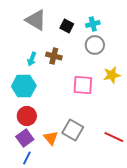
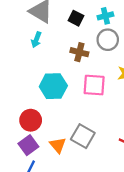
brown cross: (54, 56) -> (79, 52), moved
cyan arrow: (32, 59) -> (36, 40), moved
cyan hexagon: (24, 86) -> (53, 86), moved

